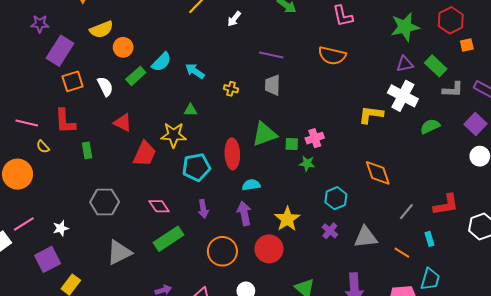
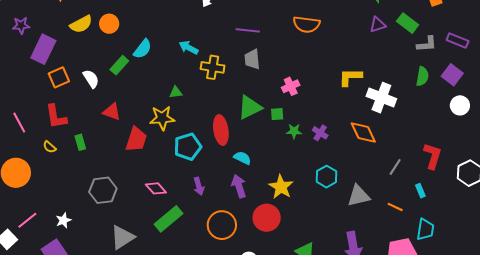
orange circle: (123, 47) -> (109, 24), moved
cyan arrow: (195, 71) -> (189, 48), moved
yellow cross: (231, 89) -> (213, 67), size x1.6
white cross: (403, 96) -> (381, 98), moved
pink line: (27, 123) -> (19, 123), turned 55
green semicircle: (430, 126) -> (422, 76), moved, turned 132
pink cross: (315, 138) -> (291, 86), moved
yellow semicircle: (43, 147) -> (50, 147), moved
cyan semicircle: (251, 185) -> (242, 158), turned 42
cyan hexagon: (336, 198) -> (326, 177), moved
red L-shape: (446, 205) -> (433, 156), turned -56
purple cross: (330, 231) -> (320, 133), moved

